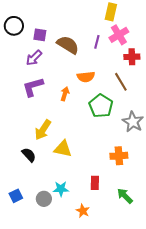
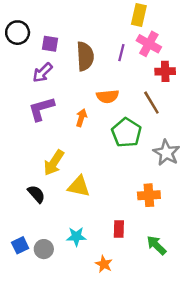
pink cross: (119, 35) -> (149, 44), turned -30
brown semicircle: (68, 45) -> (85, 56), turned 55
gray circle: (44, 199) -> (44, 249), moved

